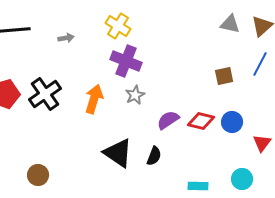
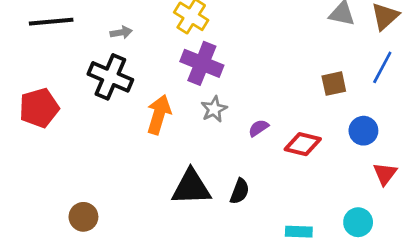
black cross: (45, 94) -> (110, 77), moved, turned -32
purple semicircle: (168, 120) -> (258, 128), moved, size x0.7
blue circle: (232, 122) -> (363, 131), moved
black triangle: (118, 153) -> (191, 187), turned -36

